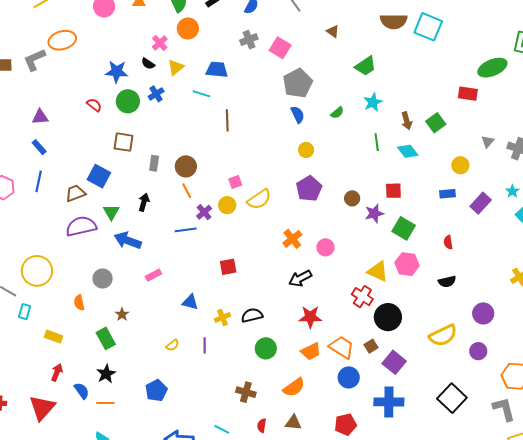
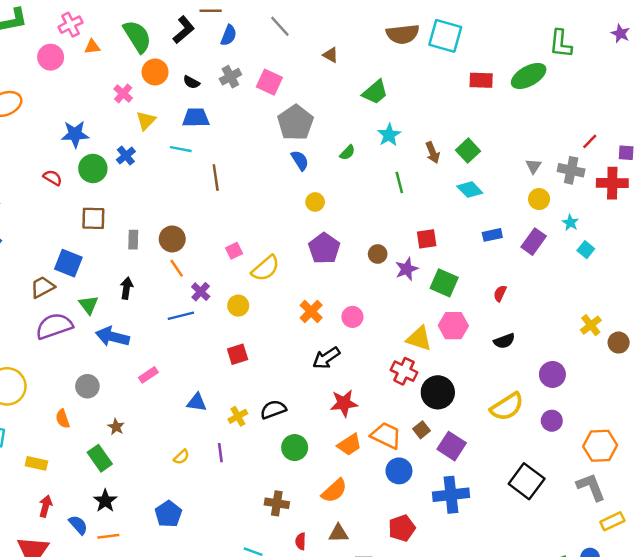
black semicircle: (148, 64) -> (191, 82), moved
red rectangle: (468, 94) -> (481, 80), moved
cyan diamond: (408, 151) -> (470, 190), moved
yellow circle: (460, 165) -> (539, 199), moved
yellow circle: (227, 205) -> (238, 306), moved
red semicircle: (448, 242) -> (500, 293), turned 40

